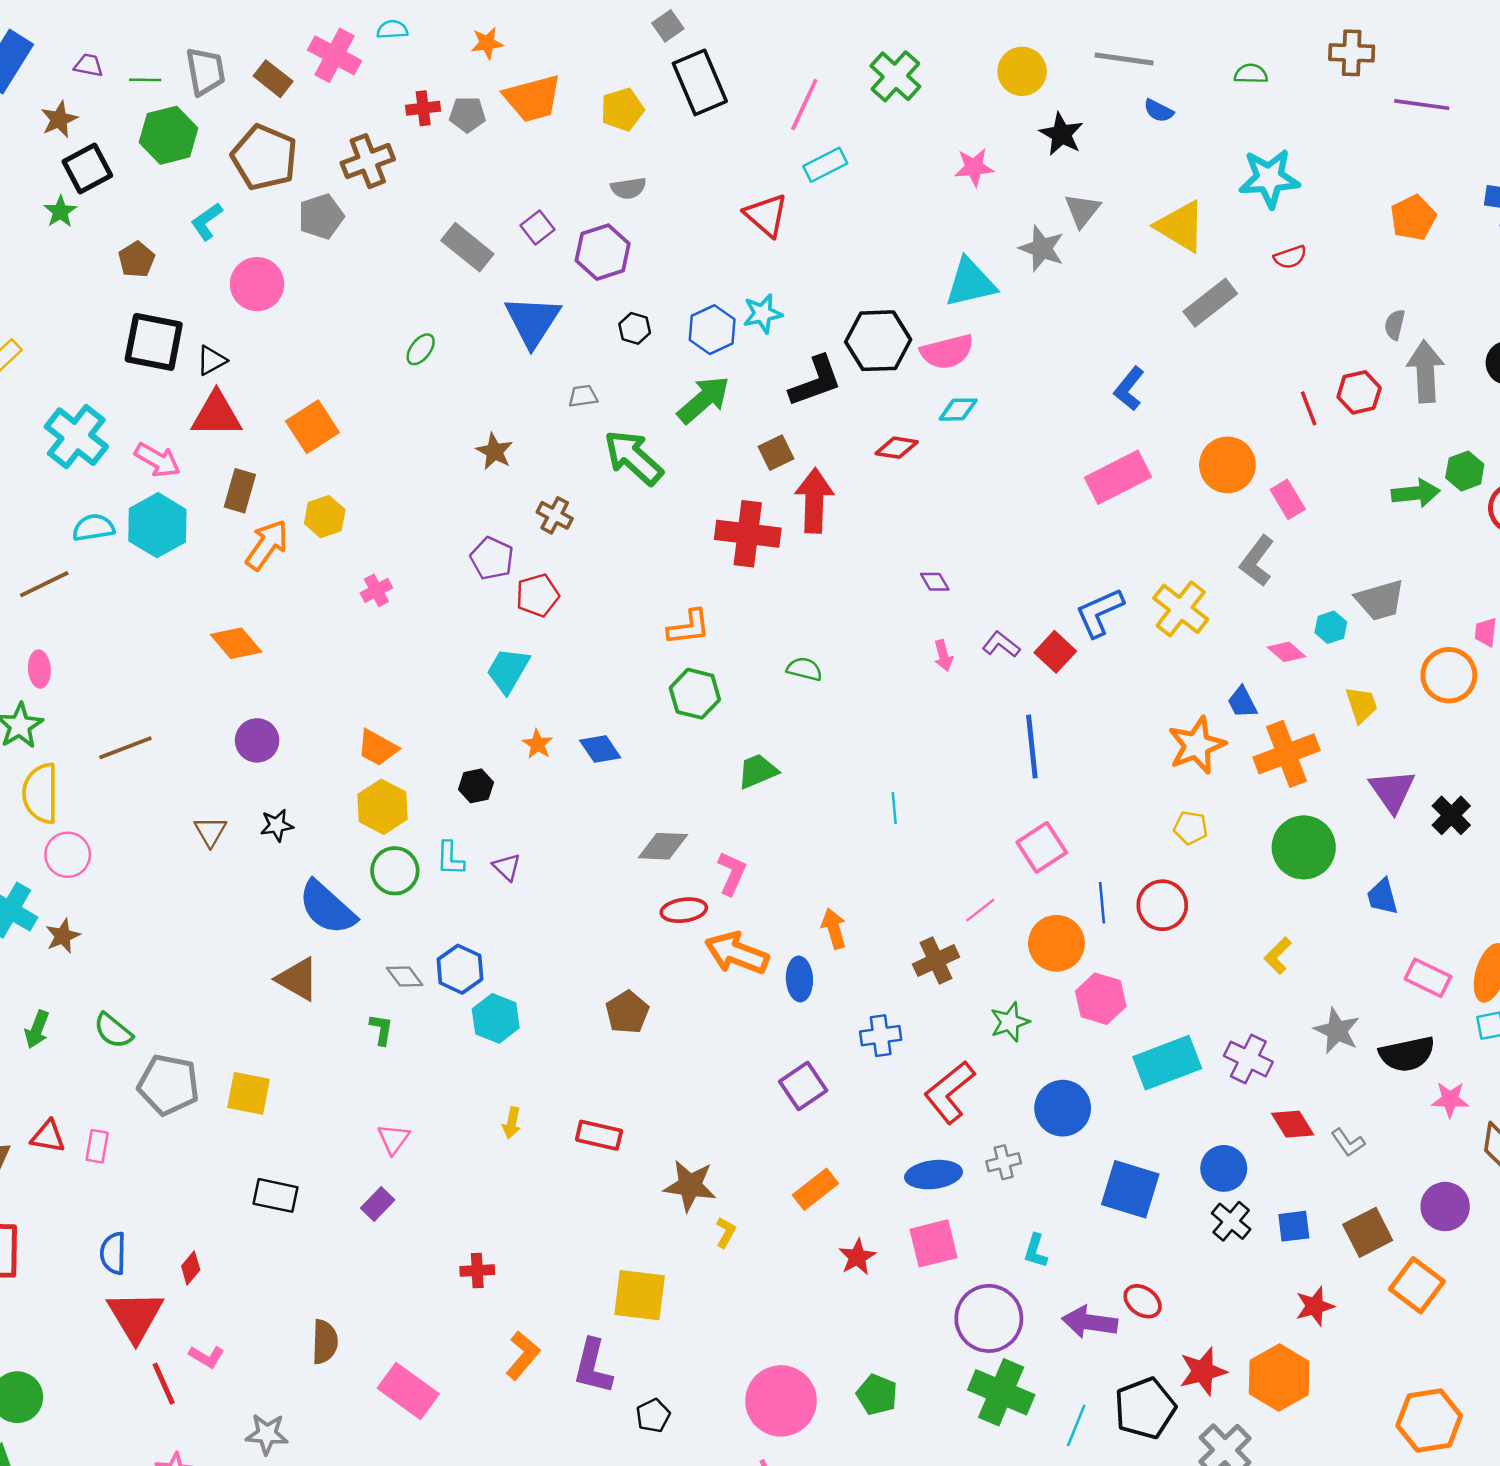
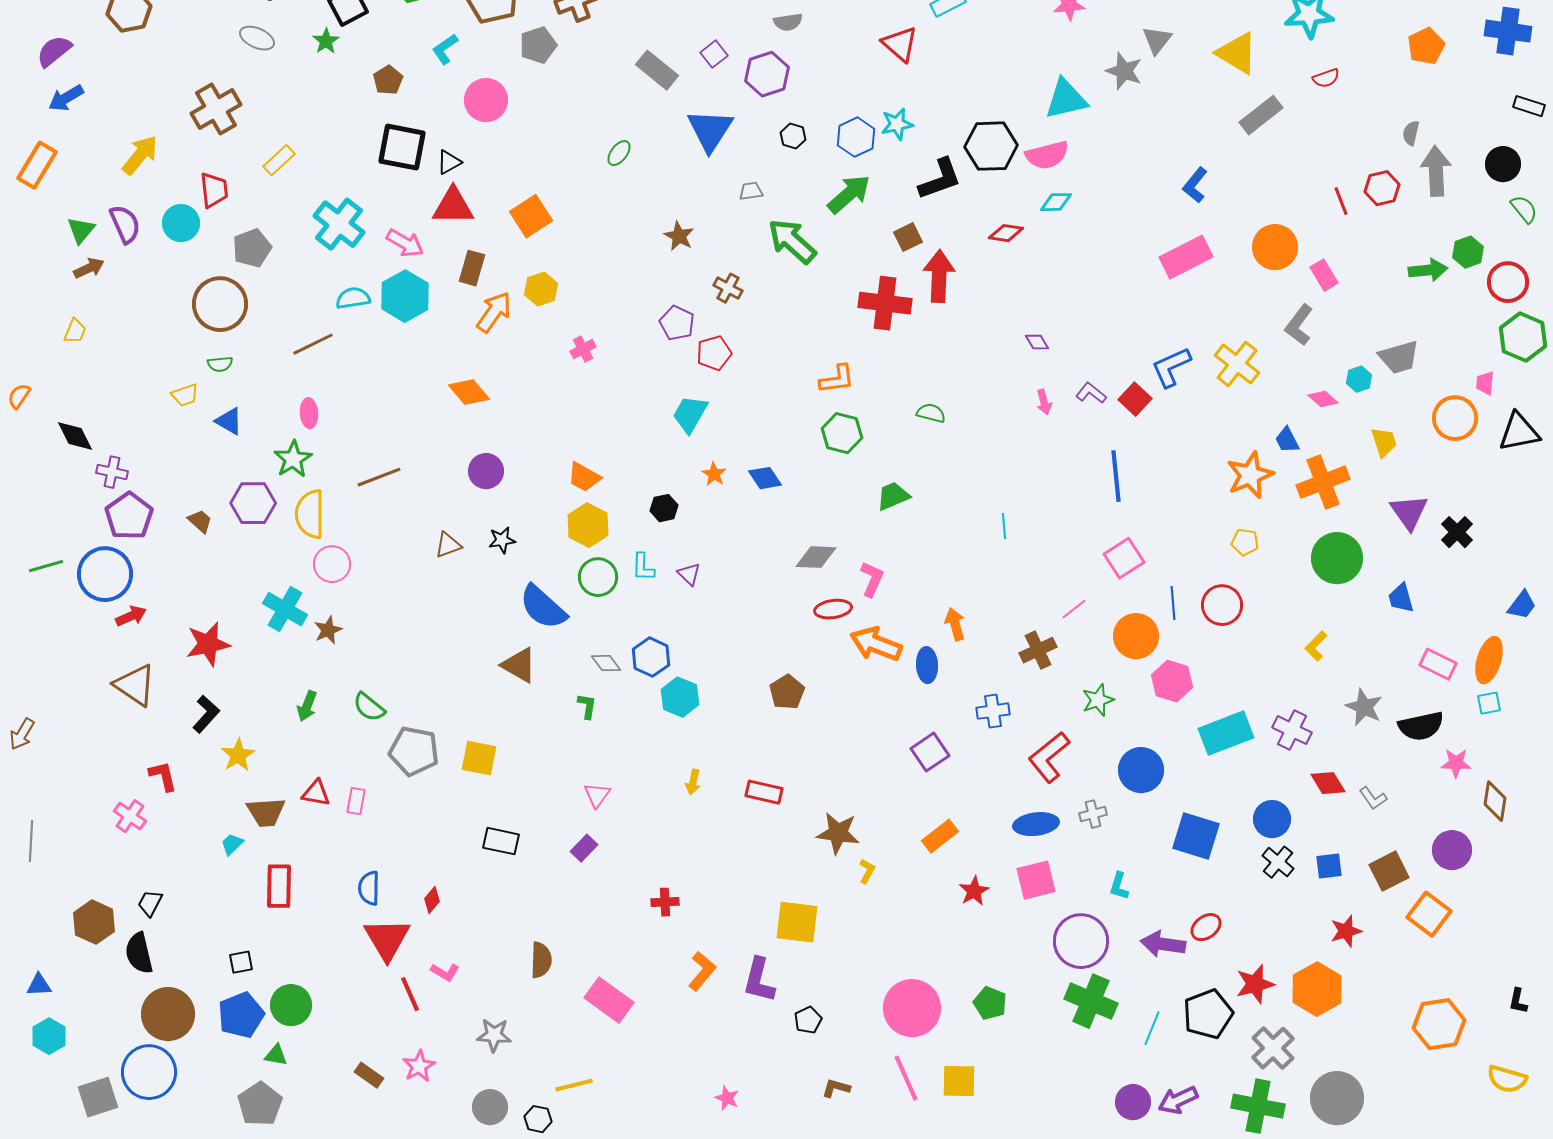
brown triangle: (210, 831) -> (448, 545), turned 40
red ellipse: (1143, 1301) -> (1206, 927), turned -72

